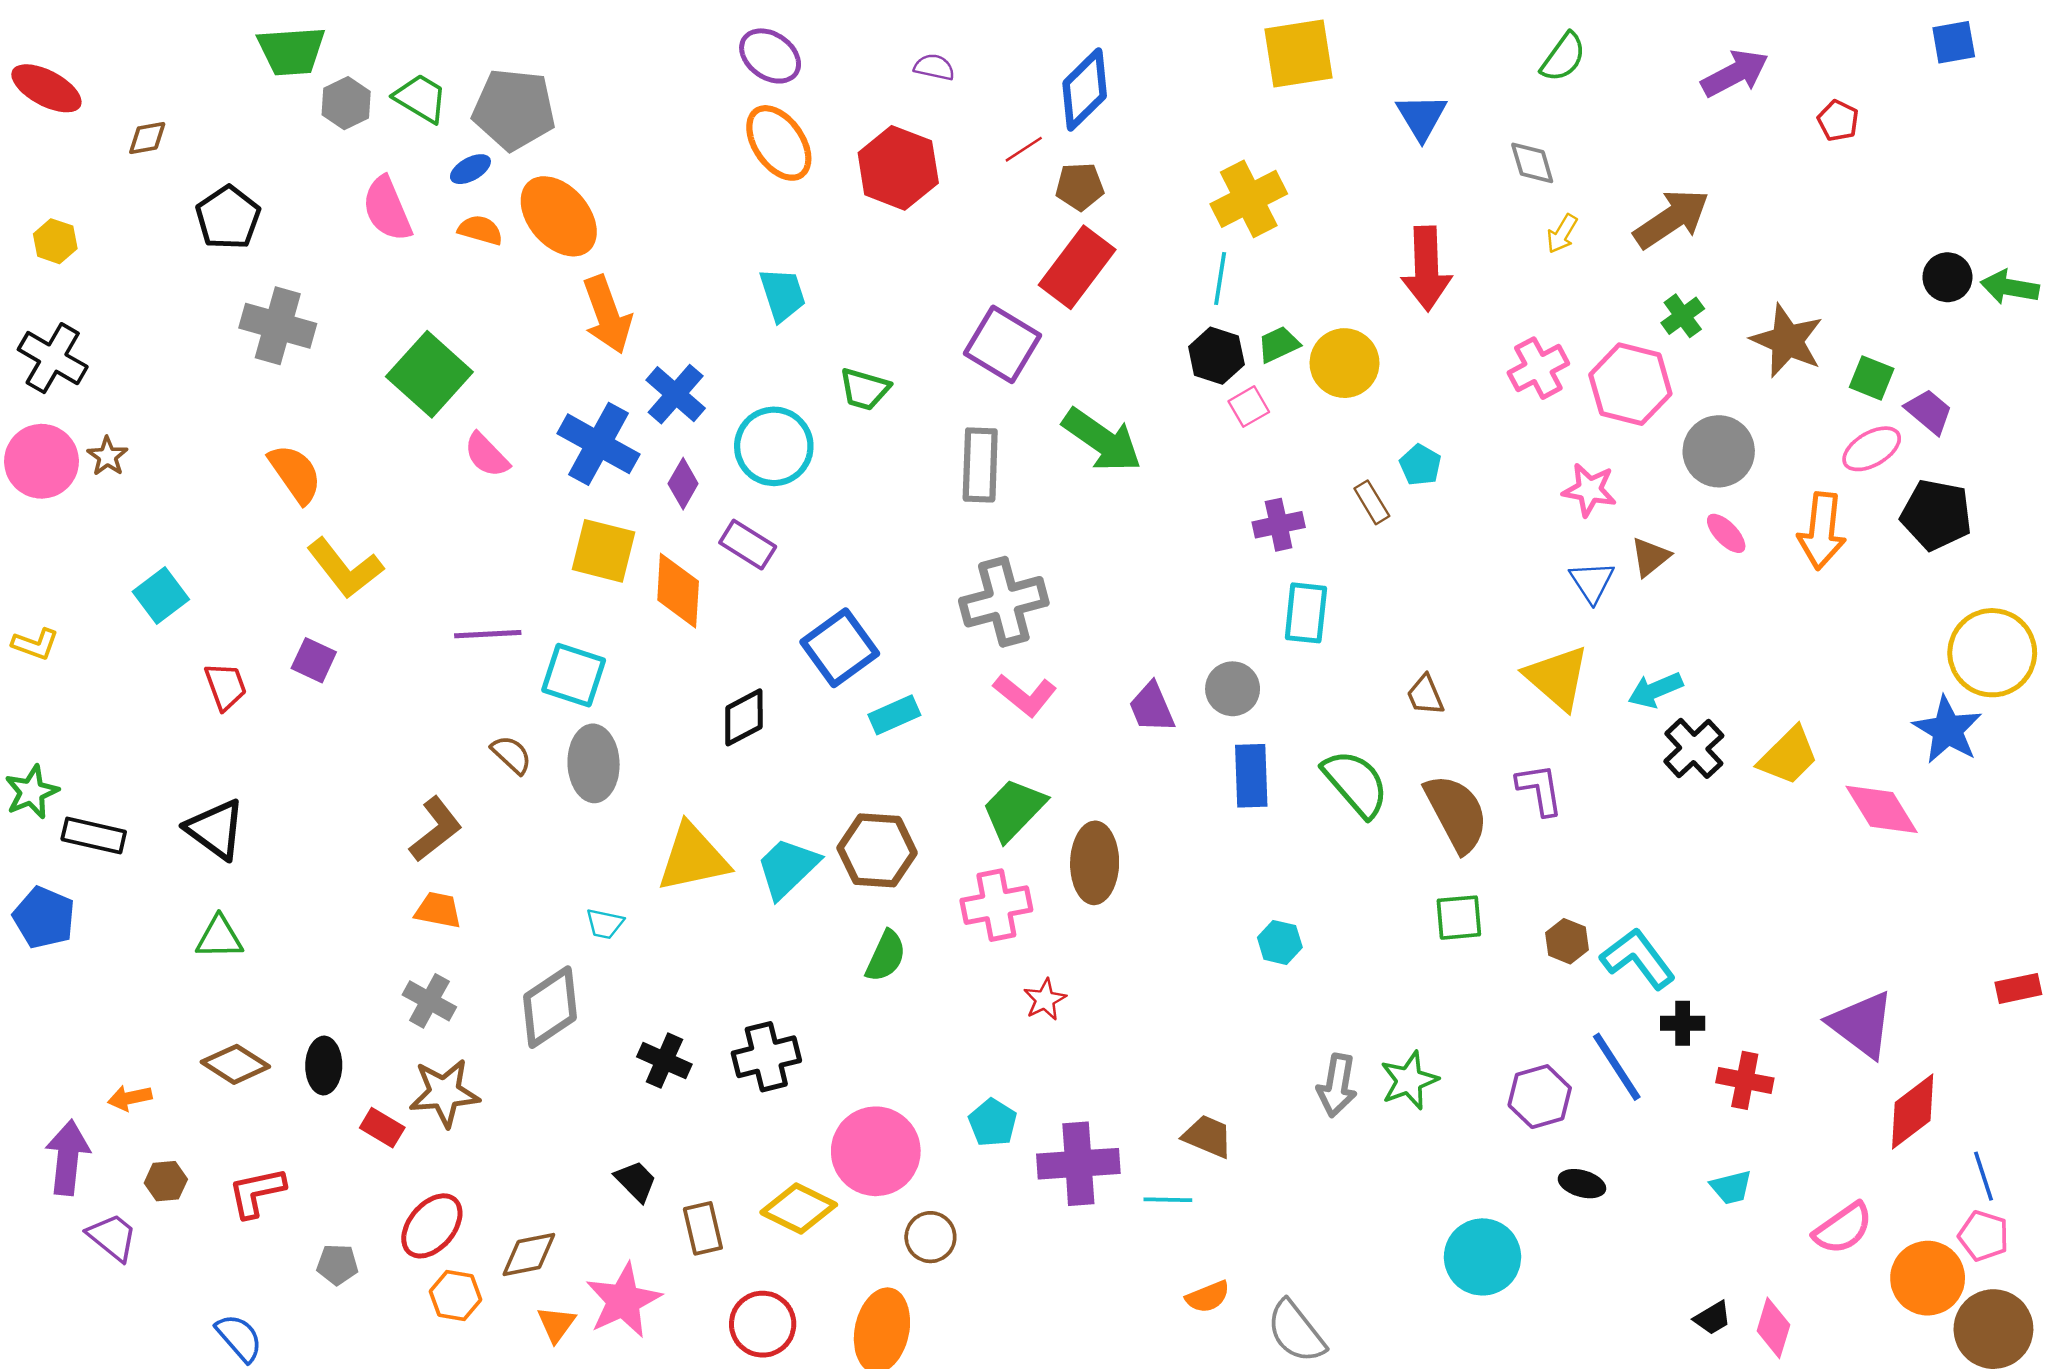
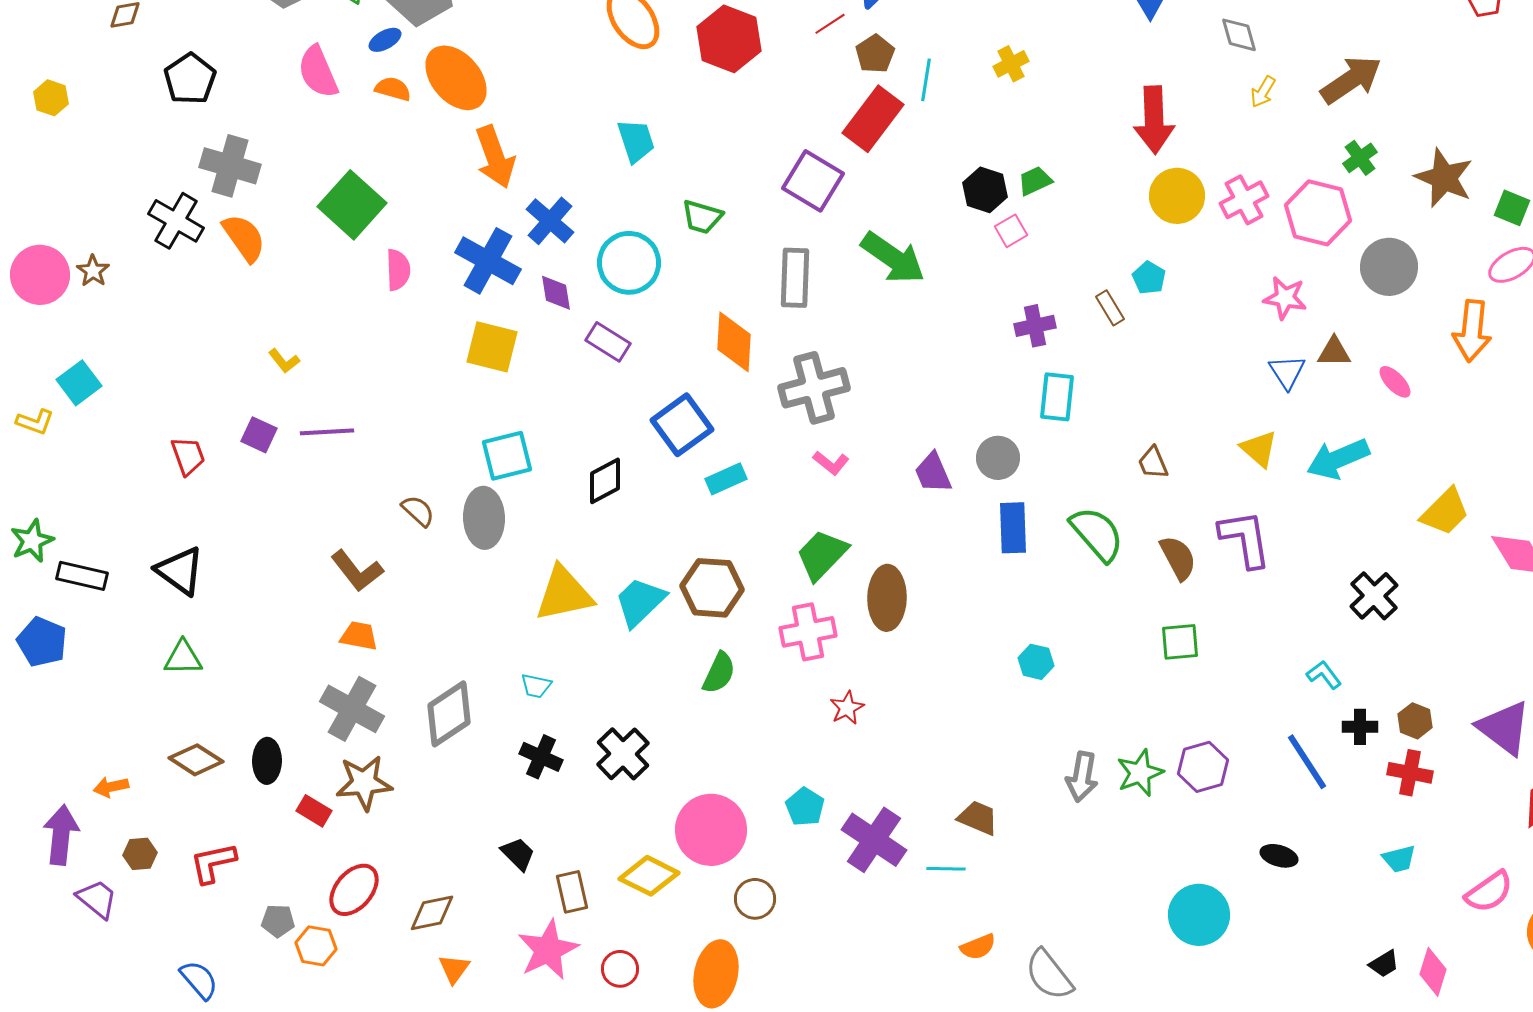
brown pentagon: (1080, 186) -> (875, 54), turned -30
yellow cross: (1249, 199) -> (1011, 64), size x0.6
cyan line: (1220, 279) -> (926, 80), moved
black cross: (53, 358) -> (176, 221), moved
yellow circle: (1344, 363) -> (1177, 196), moved
pink semicircle: (487, 455) -> (398, 270), turned -138
orange semicircle: (295, 474) -> (244, 238), moved
purple diamond: (683, 484) -> (556, 293), turned -39
pink ellipse: (1726, 533) -> (1395, 382), moved
brown triangle: (1650, 557) -> (1334, 352), turned 39
yellow L-shape: (345, 568) -> (284, 361), size x0.5
orange diamond: (678, 591) -> (734, 342), moved
cyan square: (161, 596) -> (79, 383), moved
purple line: (488, 634) -> (327, 432), moved
cyan square: (574, 675) -> (507, 456), moved, turned -32
yellow triangle: (1557, 678) -> (1259, 449), size x0.7
cyan arrow: (1655, 690) -> (1338, 459), size x1.4
pink L-shape: (1025, 695) -> (831, 463), size x0.7
black cross: (1694, 748) -> (1374, 596), moved
purple L-shape: (1540, 789) -> (1245, 539), size x1.4
brown semicircle: (1456, 813) -> (1178, 558), size x0.7
brown L-shape: (436, 829) -> (357, 571), turned 90
cyan trapezoid: (605, 924) -> (536, 686), moved
brown hexagon: (1567, 941) -> (1415, 721), moved
cyan L-shape: (1638, 959) -> (1324, 675), size x0.6
gray cross: (429, 1001) -> (352, 709), size x1.5
black cross: (766, 1057) -> (623, 754), turned -30
purple hexagon: (1540, 1097) -> (1203, 767), moved
purple cross: (1078, 1164) -> (874, 840), turned 38
orange hexagon: (456, 1296) -> (316, 946), moved
pink star: (623, 1300) -> (548, 950), moved
red circle: (763, 1324) -> (620, 969), size x0.7

